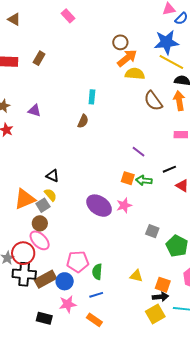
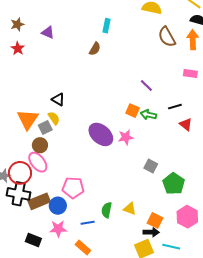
orange triangle: (25, 199) -> (28, 119), turned -40
green semicircle: (97, 272) -> (107, 210), moved

